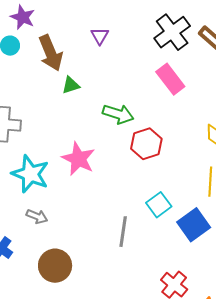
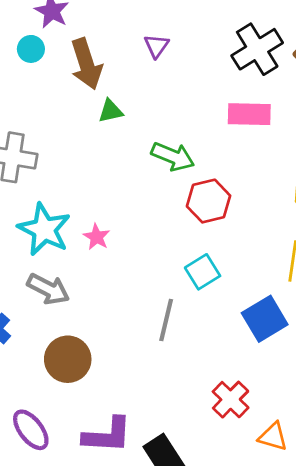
pink rectangle: (170, 79) -> (249, 114), turned -56
pink star: (78, 159) -> (97, 237), moved, size x0.6
cyan square: (159, 205) -> (203, 272), moved
gray arrow: (37, 216) -> (48, 289), size x1.4

